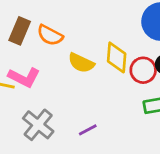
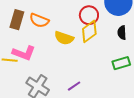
yellow diamond: (117, 57) -> (89, 31), turned 55
red circle: (143, 70) -> (89, 15), moved

